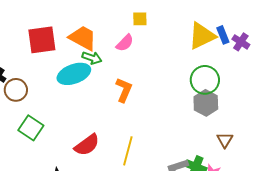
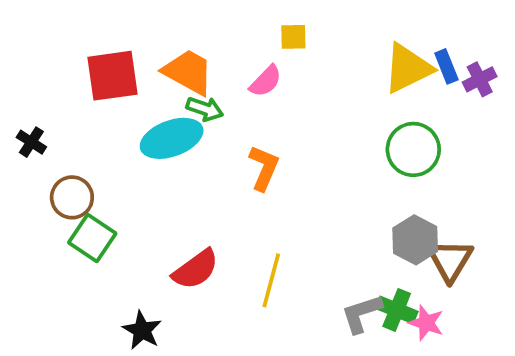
purple cross: (241, 42) -> (480, 79), turned 30
brown circle: (16, 90) -> (72, 197), moved
gray hexagon: (206, 103) -> (415, 240), moved
brown triangle: (225, 140) -> (450, 260), size x1.5

